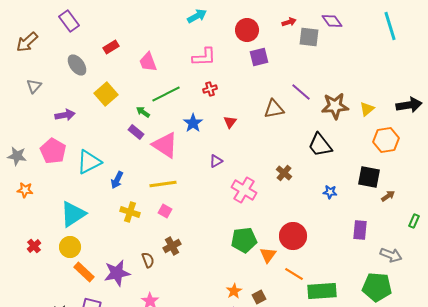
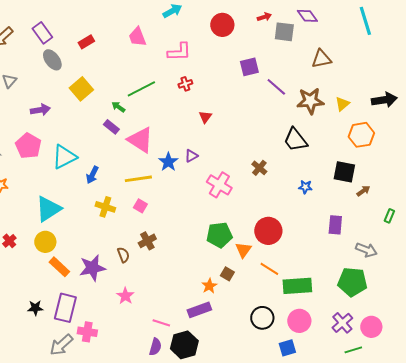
purple rectangle: (69, 21) -> (42, 33), moved
purple square: (259, 57) -> (249, 67), moved
pink trapezoid: (148, 62) -> (137, 37), moved
brown triangle: (274, 109) -> (321, 59), moved
blue star: (193, 123) -> (168, 162), moved
brown square: (259, 297) -> (227, 274), moved, turned -32

